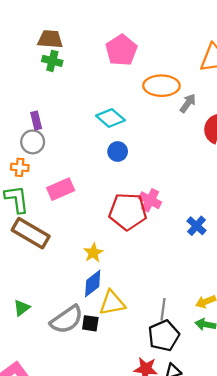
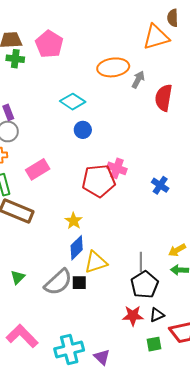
pink pentagon: (121, 50) -> (49, 44), moved

